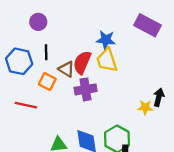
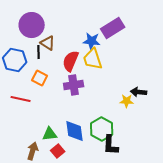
purple circle: (38, 22) -> (32, 25), size x1.6
purple rectangle: (147, 25) -> (113, 28), moved, turned -60
brown triangle: (66, 69) -> (48, 43), moved
black arrow: (159, 97) -> (139, 92), turned -98

